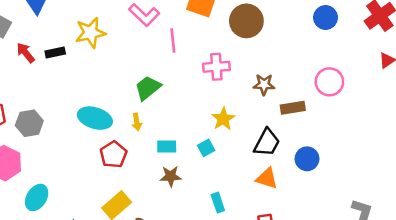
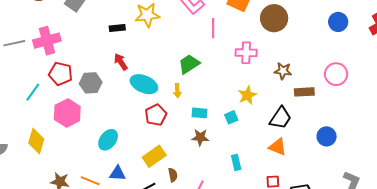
red arrow: (26, 53) -> (121, 62), moved
blue circle: (307, 159) -> (327, 136), moved
cyan ellipse: (37, 197) -> (108, 140), moved

